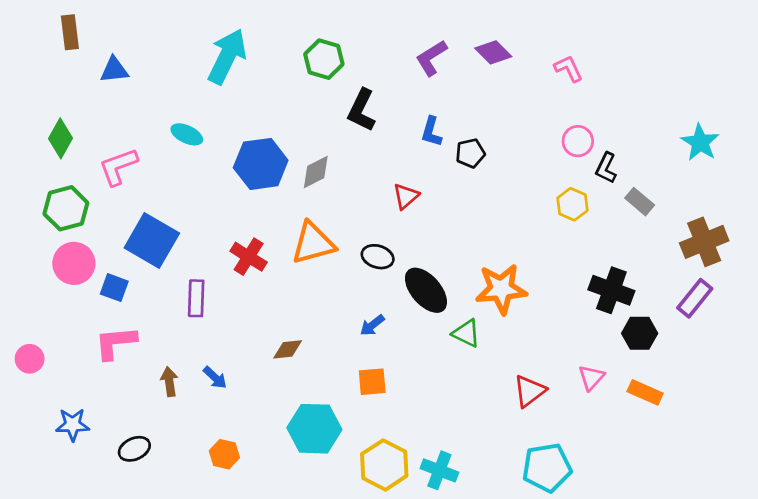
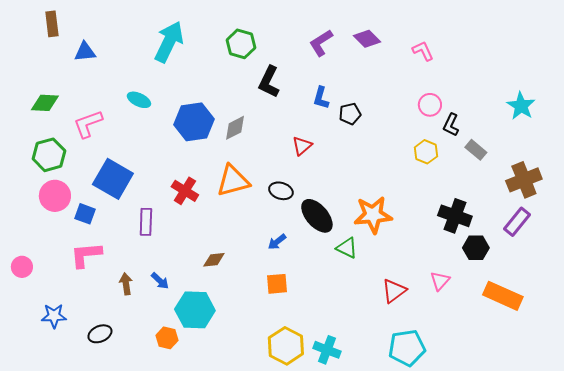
green diamond: (60, 138) -> (45, 103), turned 64
orange rectangle: (645, 392) -> (503, 296), moved, size x1.5
cyan hexagon: (314, 429) -> (195, 310), moved

